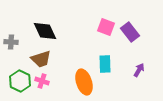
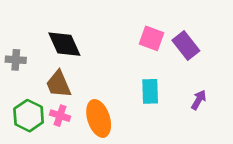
brown trapezoid: (41, 59) -> (59, 84), turned 85
orange ellipse: (84, 82) -> (99, 118), moved

